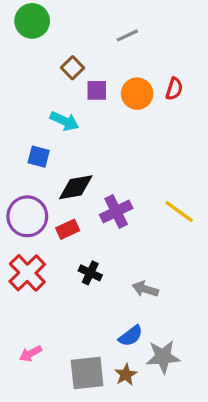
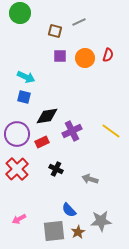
brown square: (73, 68) -> (55, 31), moved, turned -32
cyan arrow: (64, 121) -> (26, 77), moved
blue semicircle: (131, 336) -> (69, 210), moved, turned 84

